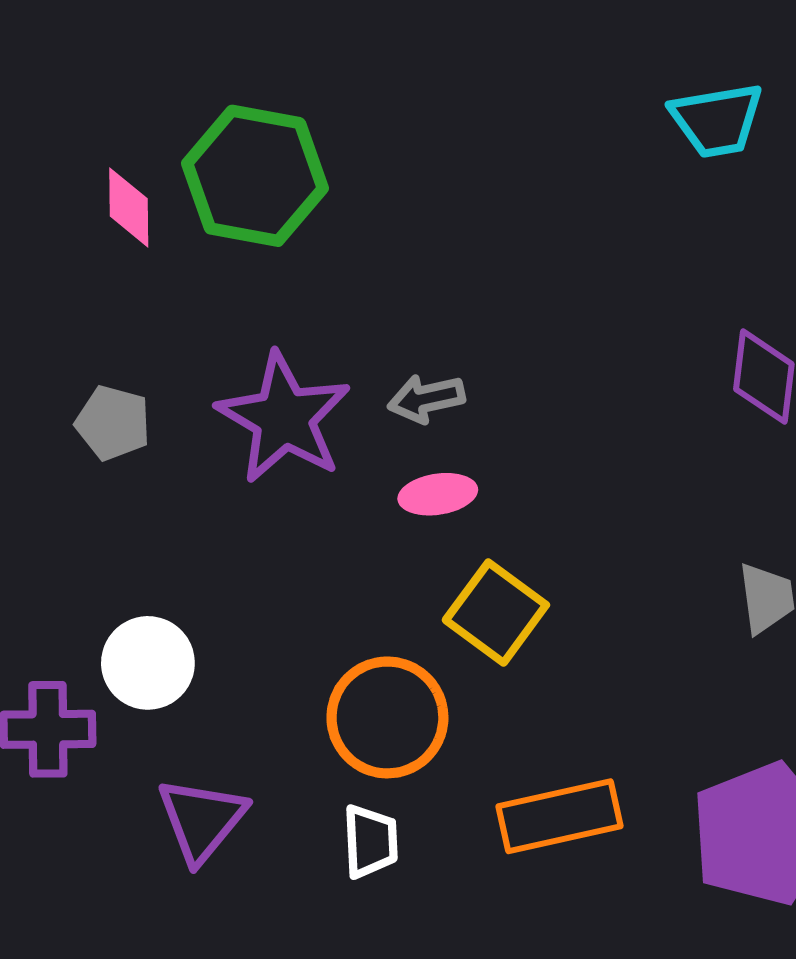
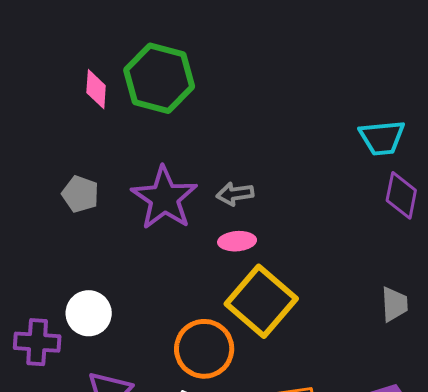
cyan trapezoid: (717, 120) -> (382, 138), moved
yellow square: (496, 613) -> (261, 301), size x1.4

